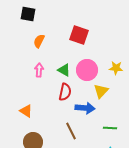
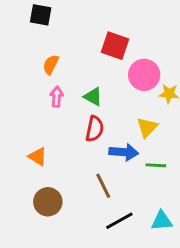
orange semicircle: (39, 41) -> (51, 65), moved
pink circle: (87, 70) -> (144, 75), moved
green line: (110, 128) -> (156, 165), moved

